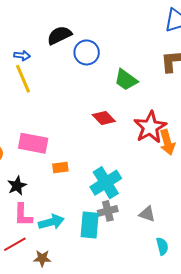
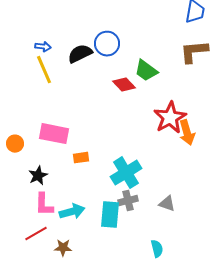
black semicircle: (59, 35) -> (80, 54), moved
red diamond: (104, 118) -> (124, 85), moved
cyan semicircle: (162, 246) -> (157, 249), moved

